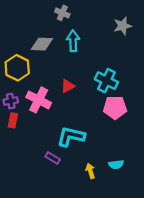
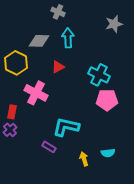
red triangle: (68, 86) -> (58, 67), moved
purple cross: (11, 101) -> (10, 130), moved, turned -32

